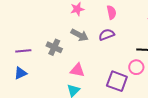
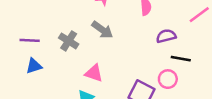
purple semicircle: (107, 35) -> (166, 36), moved
blue triangle: (20, 73) -> (34, 66), moved

